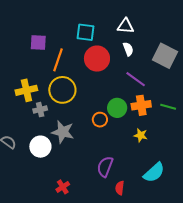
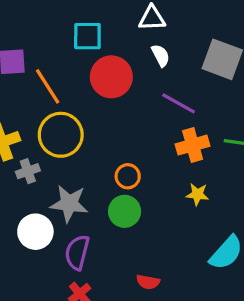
orange line: (58, 60) -> (48, 86), turned -45
green circle: (117, 108) -> (125, 211), moved
purple semicircle: (105, 167) -> (77, 252), moved
red semicircle: (120, 188) -> (148, 282), moved, turned -80

